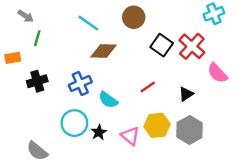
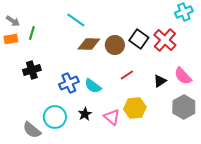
gray arrow: (26, 16) -> (13, 21), moved
brown circle: (134, 17) -> (115, 45), moved
orange rectangle: (13, 58) -> (11, 39), moved
pink semicircle: (217, 73) -> (183, 76), moved
blue cross: (80, 84) -> (69, 83), moved
cyan circle: (74, 123) -> (55, 117), moved
gray hexagon: (190, 130) -> (184, 107), moved

